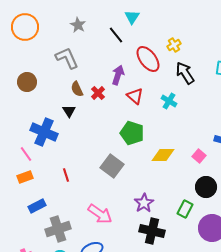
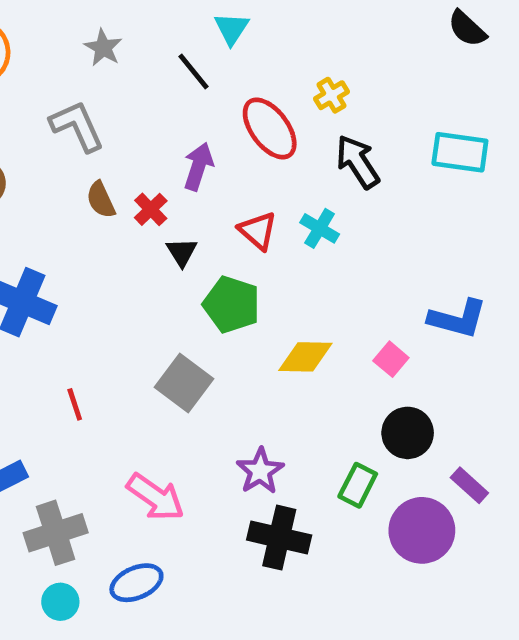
red triangle: (135, 96) -> (258, 231), moved
black triangle: (69, 111) -> (182, 252), moved

